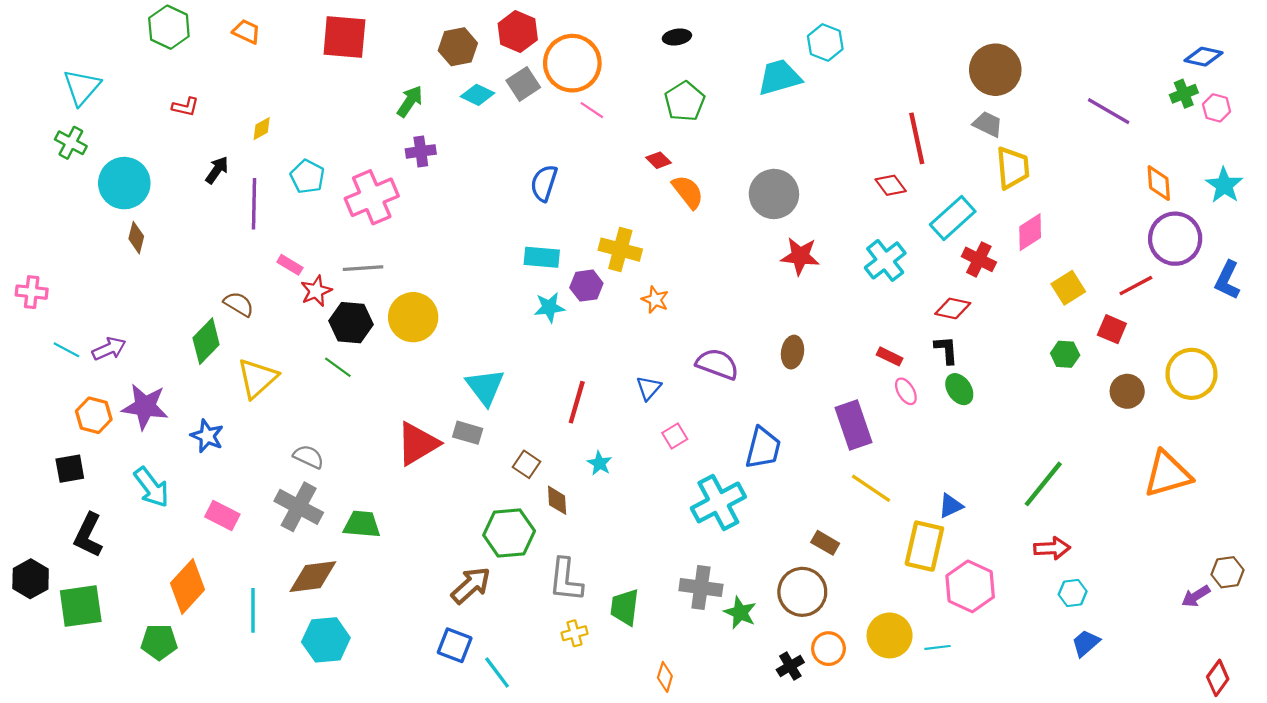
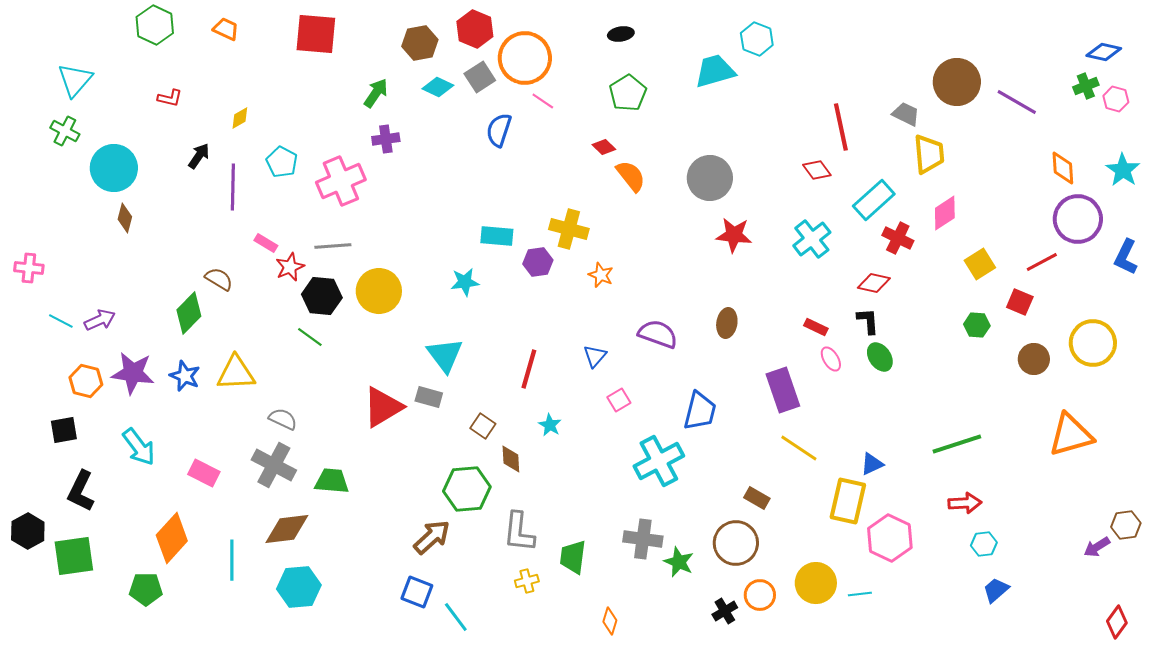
brown circle: (995, 70) -> (957, 82), moved
blue semicircle: (544, 183) -> (499, 130), moved
cyan star: (549, 307) -> (465, 282), moved
yellow triangle: (257, 378) -> (236, 373), moved, turned 39
blue star: (207, 436) -> (185, 376), moved
green line: (1043, 484) -> (957, 444), turned 33

